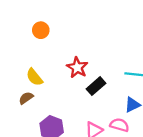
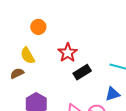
orange circle: (41, 30) -> (38, 27), moved

